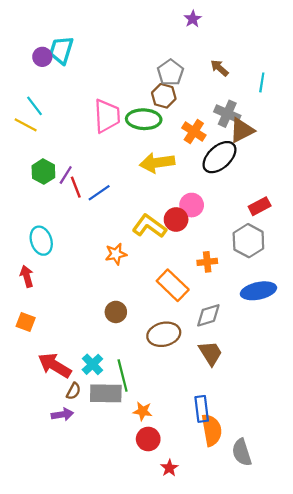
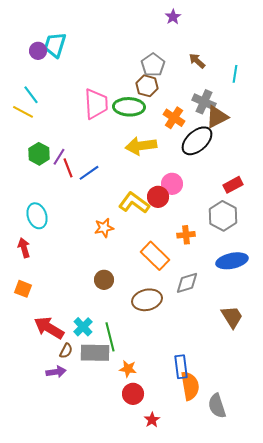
brown trapezoid: (211, 353) -> (232, 317), moved

